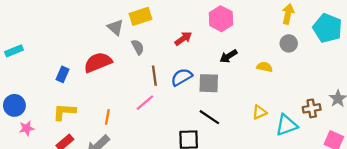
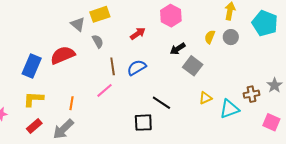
yellow semicircle: (265, 67) -> (210, 37), moved, turned -80
blue rectangle: (63, 74) -> (32, 66), size x1.6
gray square: (209, 83) -> (193, 66), moved, turned 36

